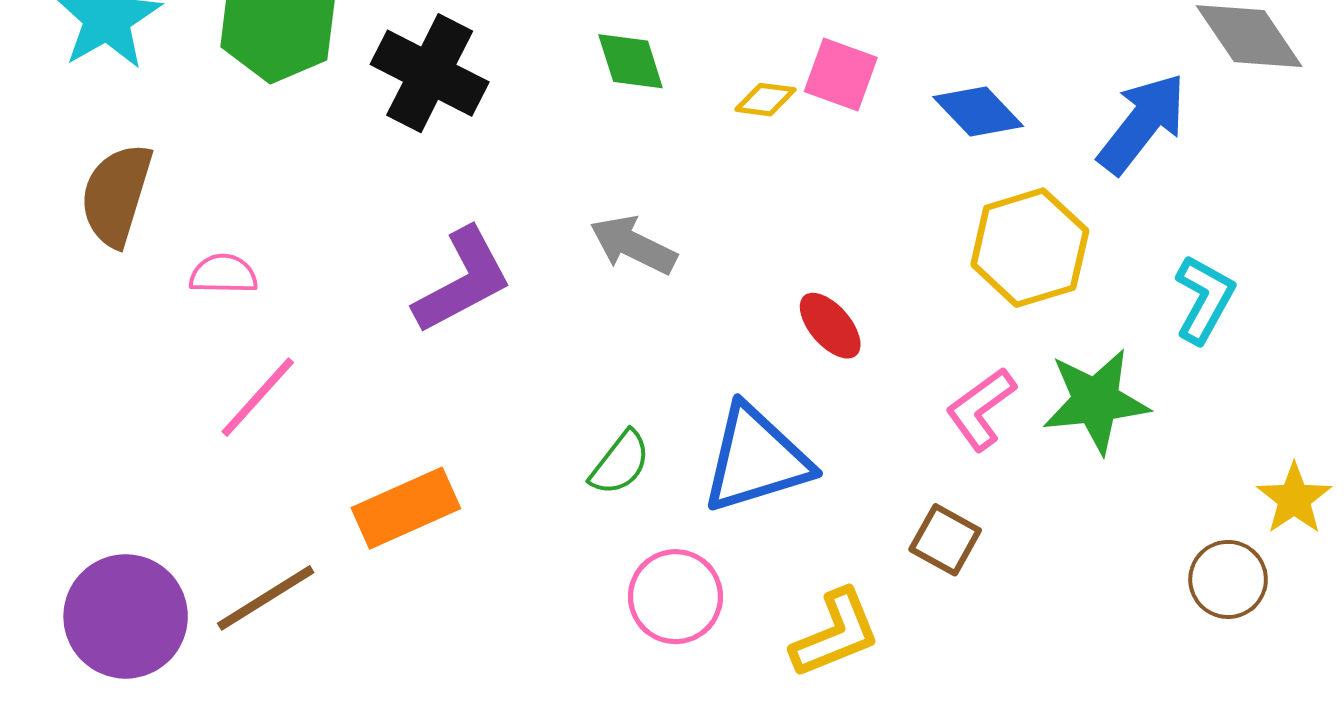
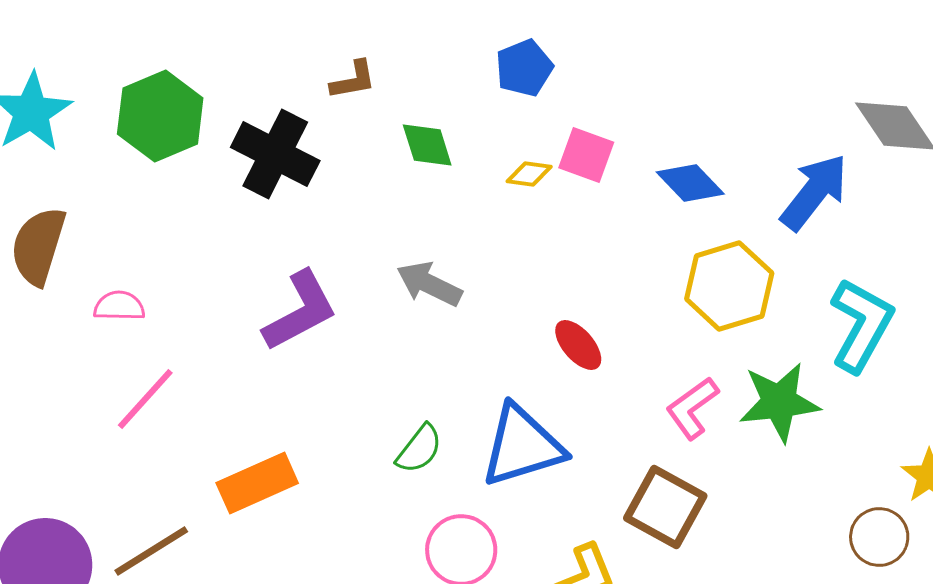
cyan L-shape: (1204, 299) -> (861, 325), size x1.4
brown square: (945, 540) -> (665, 507), size x1.5

